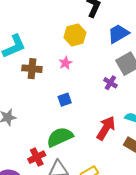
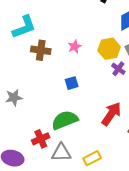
yellow hexagon: (75, 35) -> (109, 49), moved

